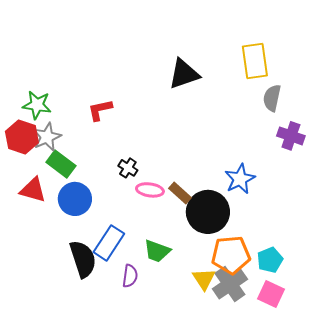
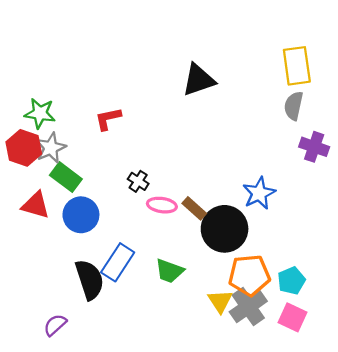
yellow rectangle: (255, 61) -> (297, 66), moved
purple semicircle: (130, 276) -> (55, 325), moved, turned -140

